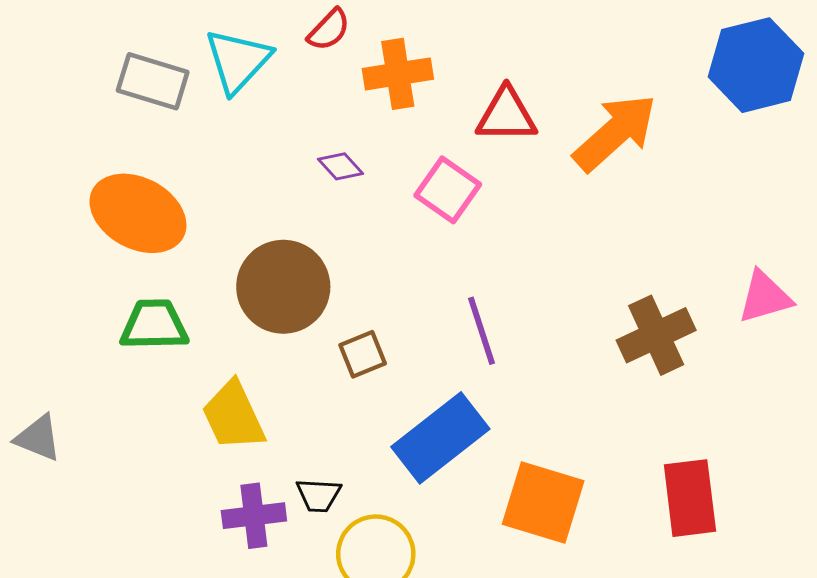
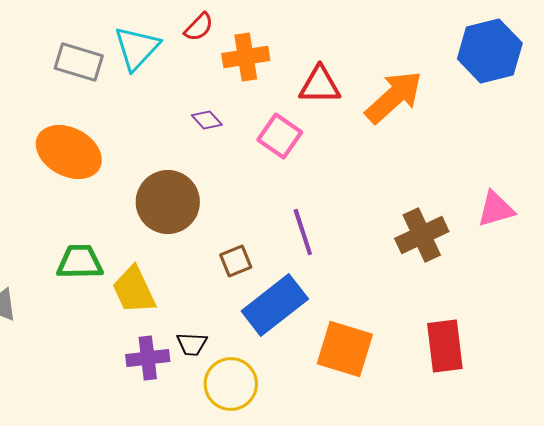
green trapezoid: (154, 325) -> (80, 262), moved
brown square: (363, 354) -> (236, 261), moved

